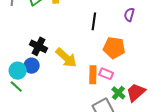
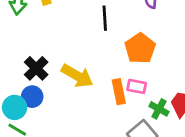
black cross: (38, 46) -> (36, 68), turned 30
orange pentagon: (114, 48) -> (140, 48), turned -30

